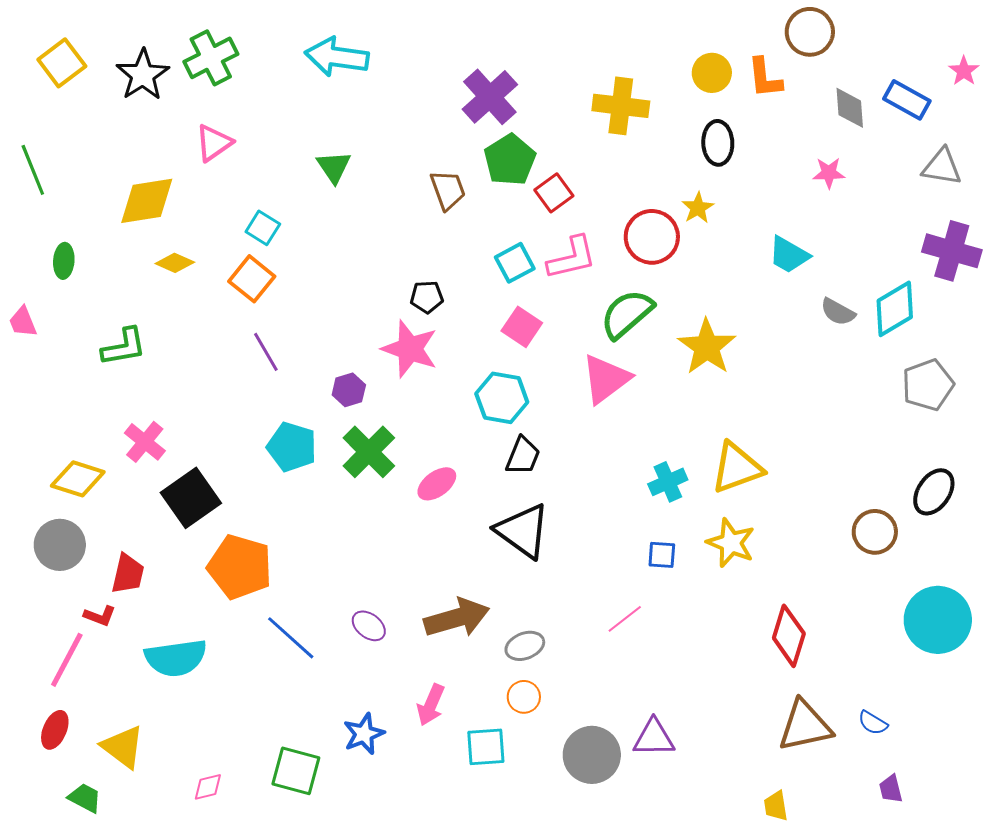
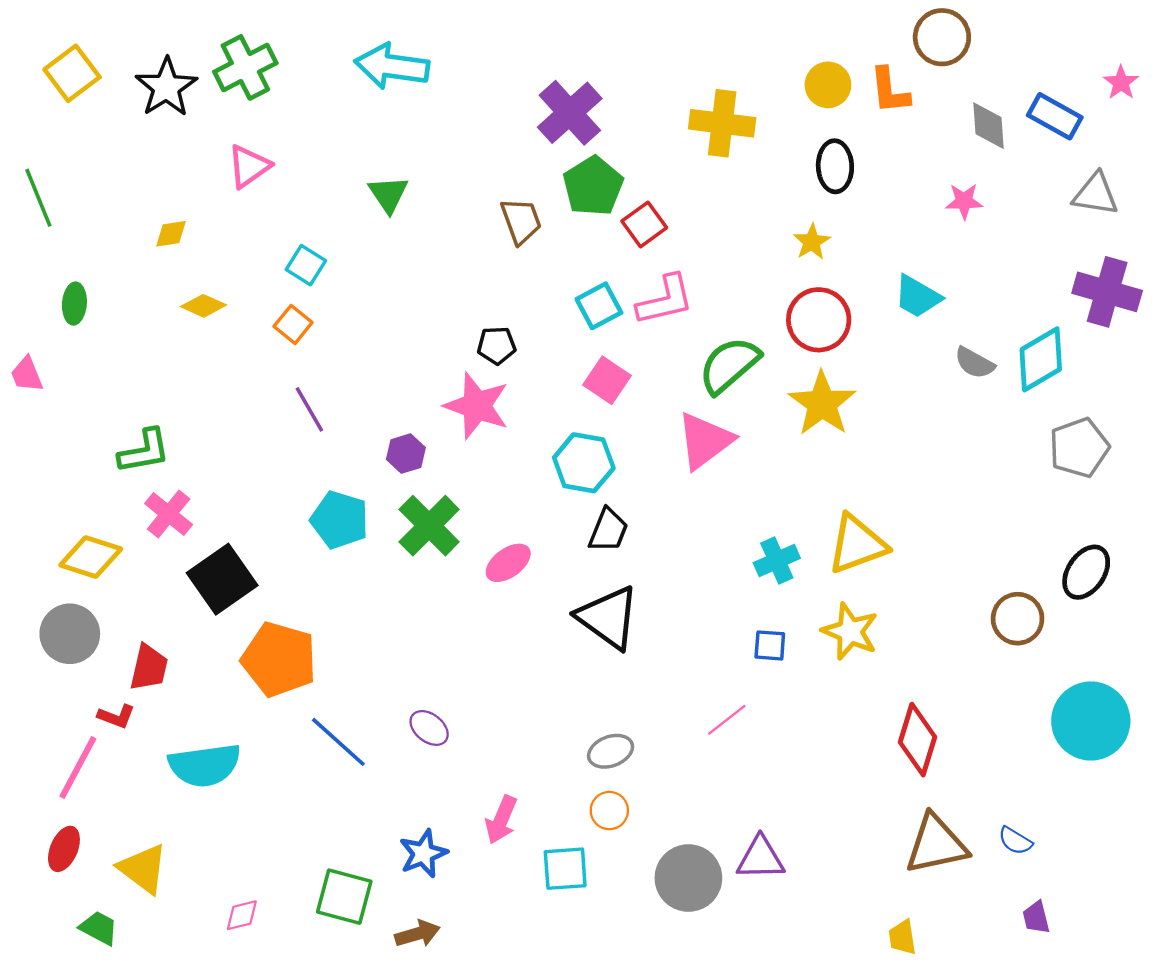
yellow diamond: (147, 201) -> (171, 234), size x0.5
red circle: (652, 237) -> (819, 320), moved
orange square: (252, 279) -> (293, 324), size x0.7
green L-shape: (124, 347) -> (144, 451), moved
brown arrow: (457, 618) -> (417, 934), moved, size x0.6

